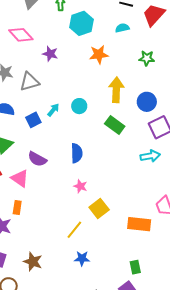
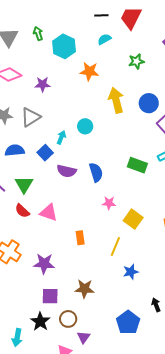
orange star: (99, 54) -> (89, 71), turned 30
green rectangle: (115, 125) -> (137, 165), moved
purple semicircle: (37, 159) -> (67, 171), moved
orange rectangle: (17, 207) -> (80, 238), moved

